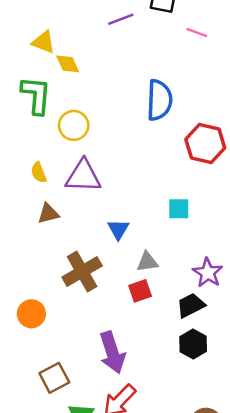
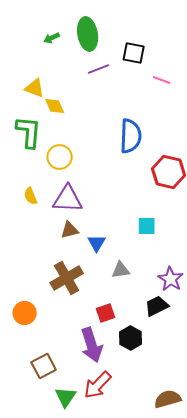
brown triangle: (48, 214) -> (70, 230), moved
red square: (140, 291) -> (106, 313), moved
black hexagon: (193, 344) -> (131, 338), moved

